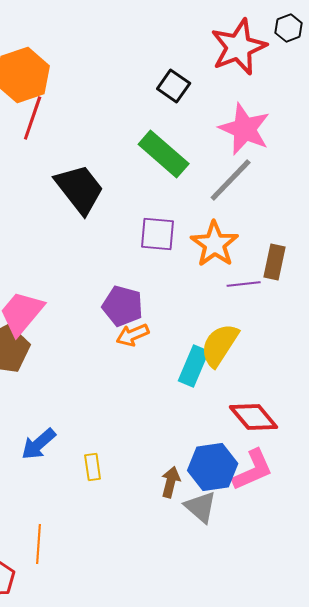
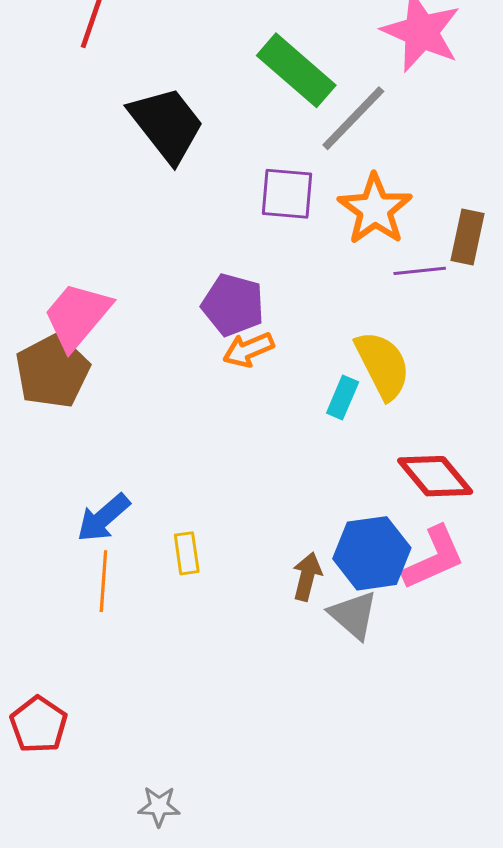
gray line: (231, 180) -> (353, 118), moved
yellow semicircle: (220, 345) -> (383, 365), turned 120
cyan rectangle: (194, 366) -> (343, 397), size x0.7
orange line: (39, 544) -> (103, 581), moved

